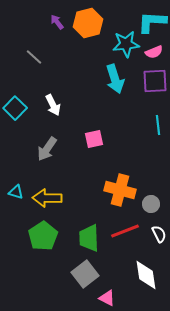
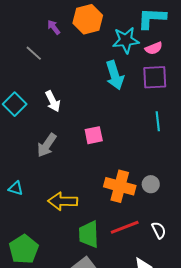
purple arrow: (57, 22) -> (54, 27), moved
yellow arrow: (47, 198) -> (63, 201), moved
gray circle: (151, 204) -> (151, 184), moved
green pentagon: (43, 236) -> (24, 249), moved

